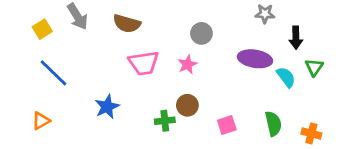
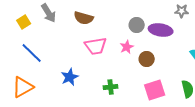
purple ellipse: (255, 59) -> (161, 30), moved
brown circle: (187, 105) -> (147, 59), moved
orange triangle: (41, 121) -> (23, 87), size x1.6
pink square: (227, 125) -> (155, 90), size x1.5

